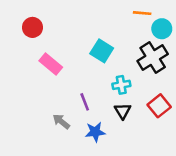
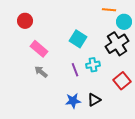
purple line: (85, 102) -> (75, 70), moved
black triangle: (123, 111) -> (94, 100), moved, turned 32
gray arrow: (61, 121) -> (41, 72), moved

